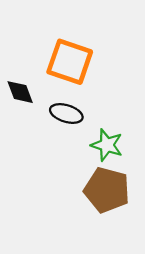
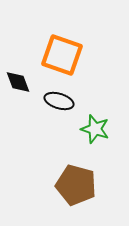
brown pentagon: (107, 190) -> (76, 185), moved

